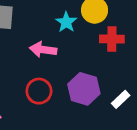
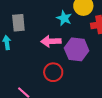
purple hexagon: (84, 89) -> (77, 49), moved

